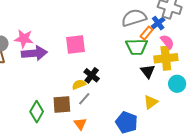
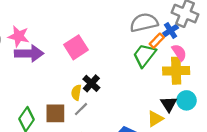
pink square: (75, 45) -> (76, 47), turned -30
green trapezoid: (137, 47) -> (144, 55), turned 125
black triangle: (148, 71) -> (169, 104), moved
yellow semicircle: (79, 84) -> (76, 92), turned -64

